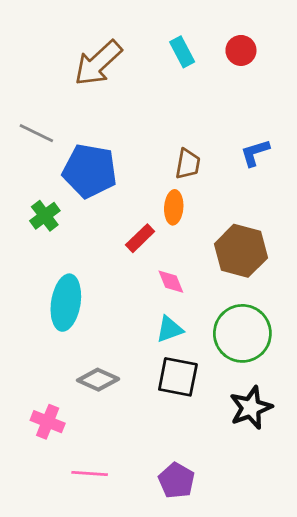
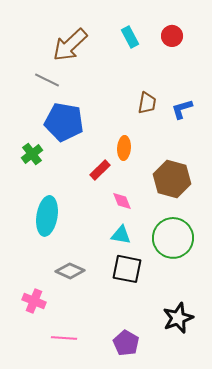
gray line: (36, 133) -> (47, 80), moved
brown trapezoid: (188, 164) -> (147, 103), moved
cyan triangle: (170, 329) -> (121, 235), turned 30
black star: (251, 408) -> (178, 318), moved

